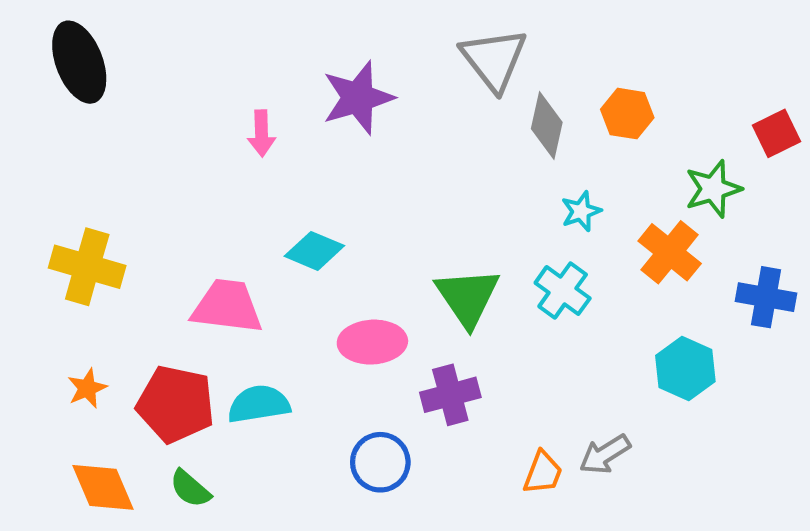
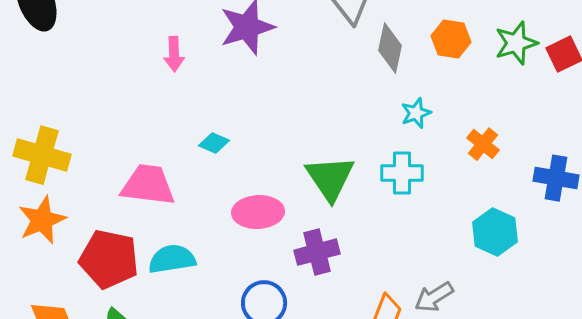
green star: (713, 189) -> (516, 43), moved
cyan diamond: (314, 251) -> (214, 143), size x0.7
orange cross: (670, 252) -> (483, 144), size x0.7
cyan cross: (563, 291) -> (402, 173), turned -36
orange star: (87, 388) -> (42, 220), moved, size x1.6

